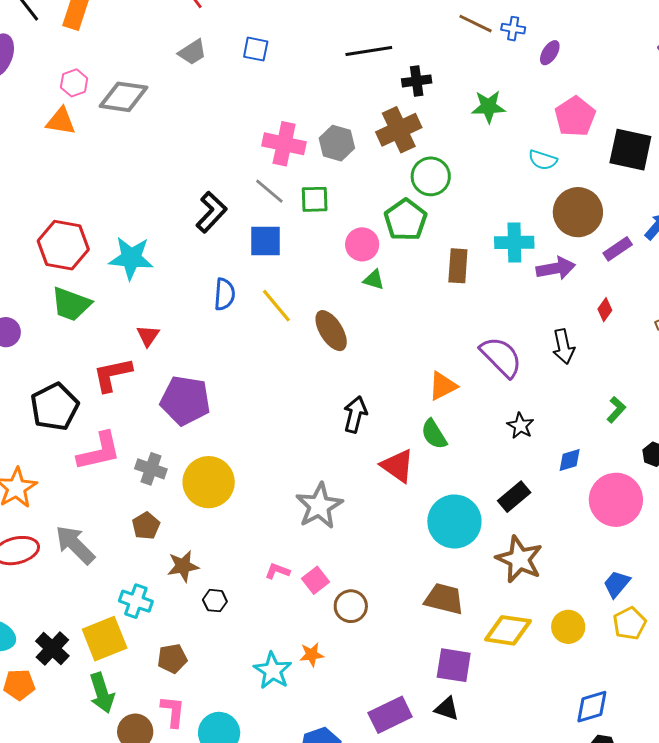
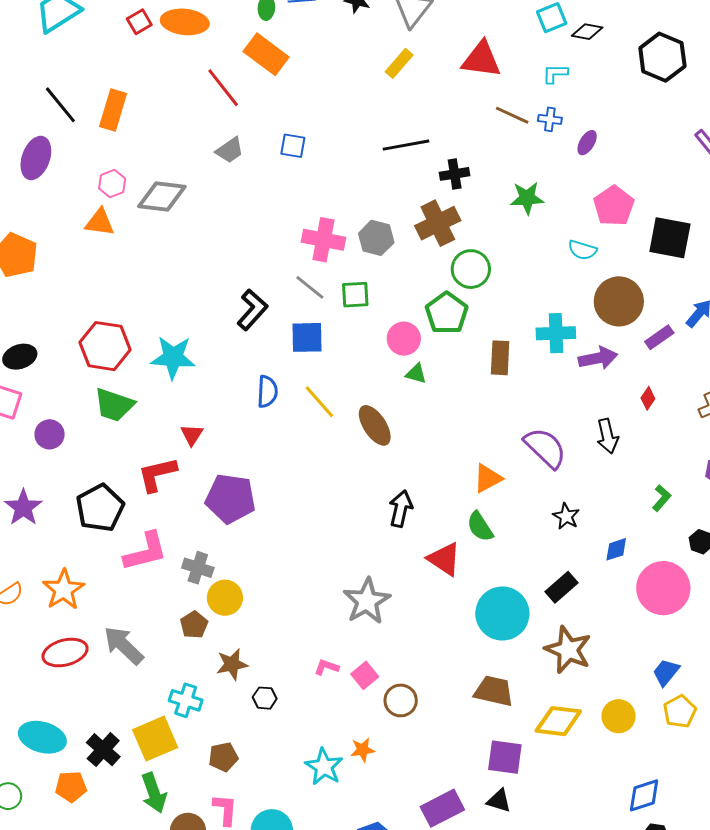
yellow circle: (209, 482) -> (225, 598), moved, size x0.7

